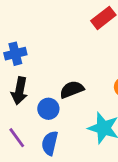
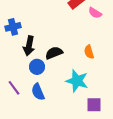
black arrow: (19, 91) -> (29, 46), moved
blue semicircle: (50, 143) -> (38, 92), turned -36

